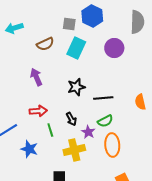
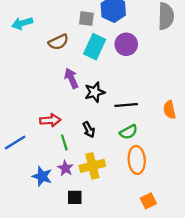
purple circle: (114, 48) -> (126, 44), moved
purple arrow: (36, 77) -> (71, 78), moved
purple star: (88, 132) -> (65, 168), moved
blue star: (29, 149) -> (42, 176), moved

